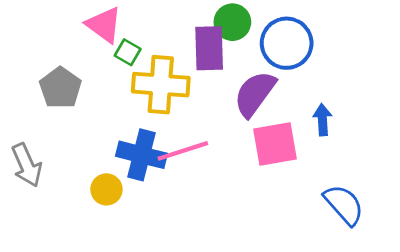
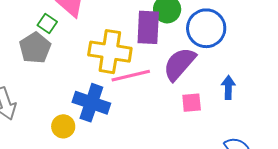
green square: (128, 52) -> (47, 23), moved
pink square: (275, 144) -> (192, 103), size x0.6
pink line: (183, 151) -> (131, 76), moved

